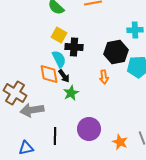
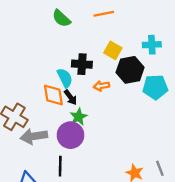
yellow square: (59, 35) -> (113, 50), moved
orange arrow: (104, 77) -> (101, 86), moved, turned 88
purple circle: (89, 129) -> (71, 135), moved

